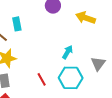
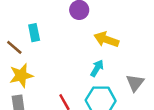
yellow arrow: (86, 18) -> (106, 40), moved

